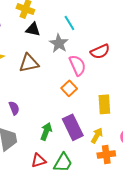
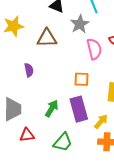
orange square: (69, 88) -> (81, 79), moved, turned 35
purple semicircle: (14, 108) -> (29, 70), moved
red triangle: (39, 161) -> (27, 135), moved

